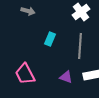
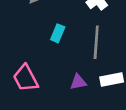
purple triangle: (66, 77) -> (78, 82), turned -32

